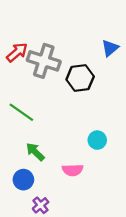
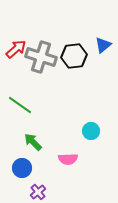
black hexagon: (80, 78) -> (74, 56), moved

